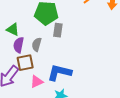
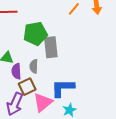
gray rectangle: (58, 30) -> (51, 47), size x1.5
pink triangle: (37, 82) -> (43, 102), size x1.5

